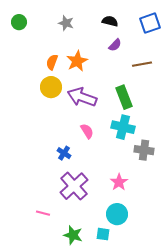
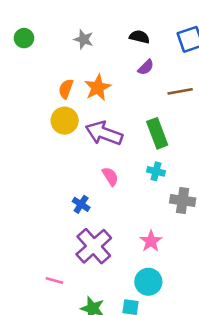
cyan cross: (123, 127) -> (156, 171), size x0.6

